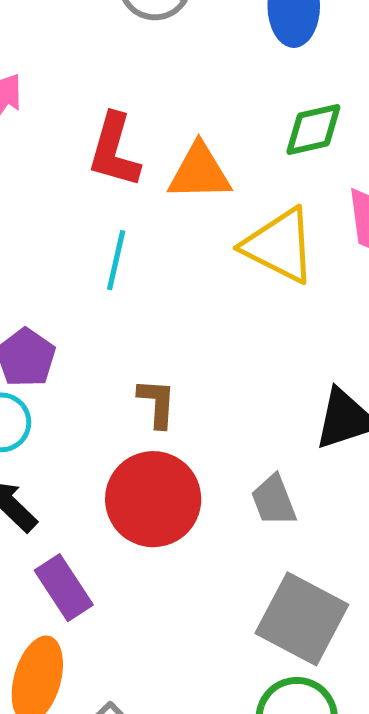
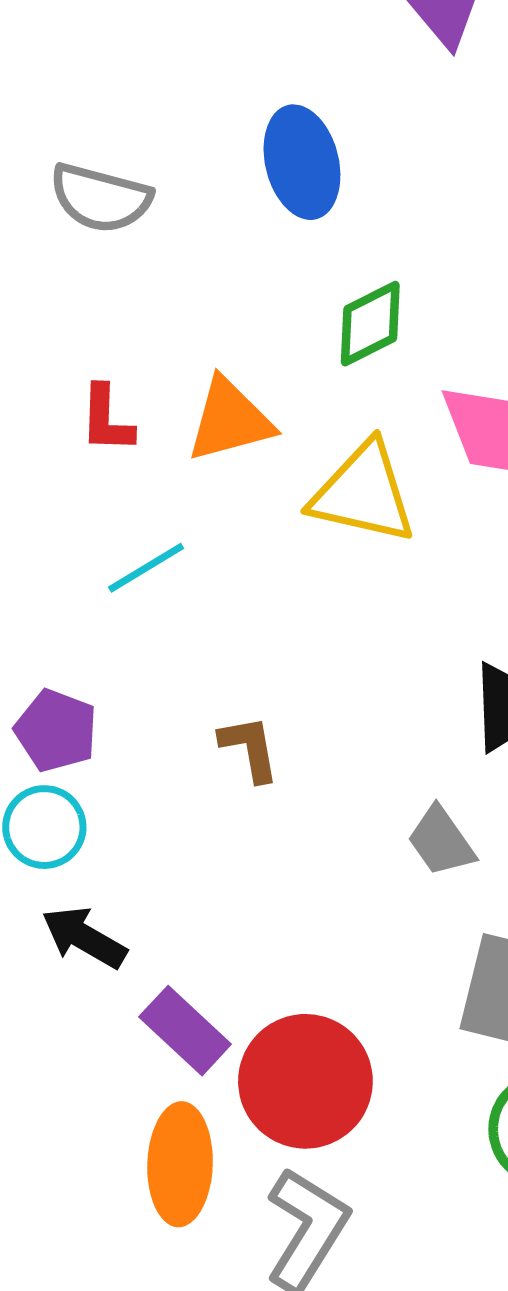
red L-shape: (114, 150) -> (107, 419), size x0.7
cyan line: (116, 260) -> (146, 568), turned 60
red circle: (153, 499) -> (305, 1081), moved

